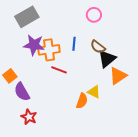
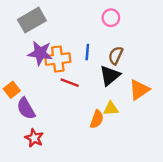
brown semicircle: (98, 47) -> (116, 55), turned 77
black triangle: (107, 59) -> (110, 76), moved
yellow triangle: (94, 92) -> (111, 109), turned -32

